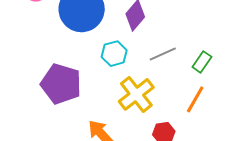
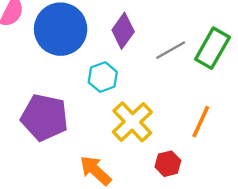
gray line: (163, 54) -> (171, 50), moved
green rectangle: (202, 62) -> (212, 48), moved, size x1.6

